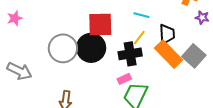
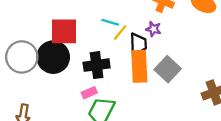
purple star: (202, 17) -> (153, 29), moved
yellow line: (139, 38) -> (120, 32), moved
orange rectangle: (169, 54) -> (139, 66), turned 40

